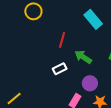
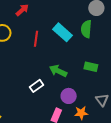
red line: (62, 40) -> (36, 39), moved

